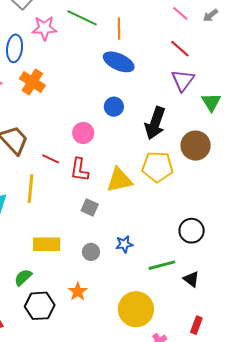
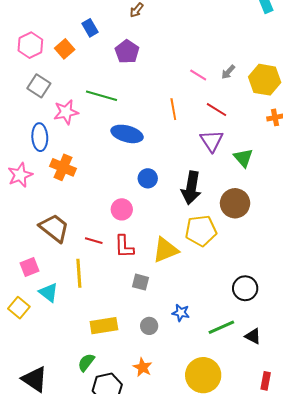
orange line: (119, 29) -> (173, 109), moved
red line: (180, 49) -> (217, 110), moved
blue ellipse: (119, 62) -> (127, 134), moved
blue star: (124, 244) -> (181, 313), turned 30

